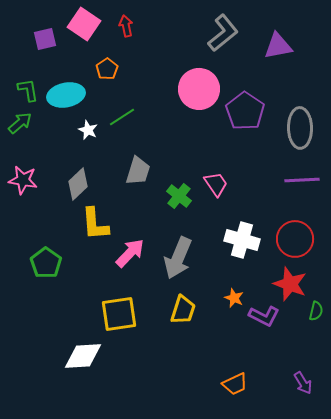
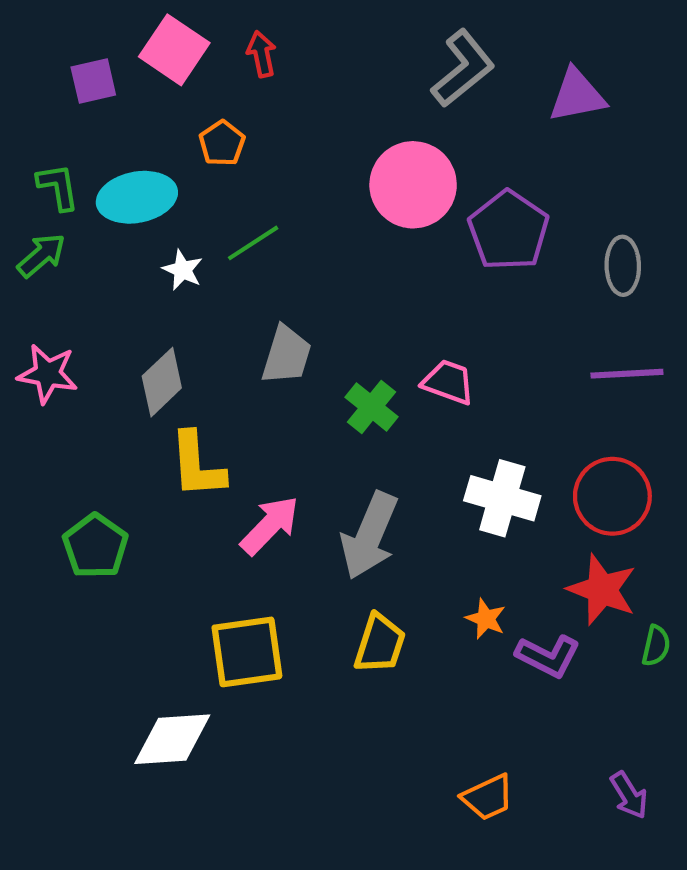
gray ellipse: (300, 128) -> (623, 266), size x0.7
pink trapezoid: (216, 184) -> (448, 382), turned -36

